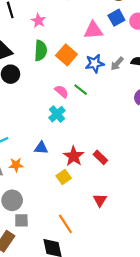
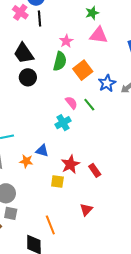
pink star: (38, 21) -> (66, 41), moved
pink triangle: (93, 30) -> (99, 35), moved
blue star: (95, 63) -> (107, 83), turned -30
orange star: (16, 165) -> (26, 161), moved
yellow square: (64, 177) -> (57, 181), turned 32

